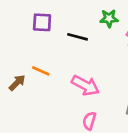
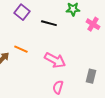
purple square: (42, 22) -> (22, 12), turned 35

